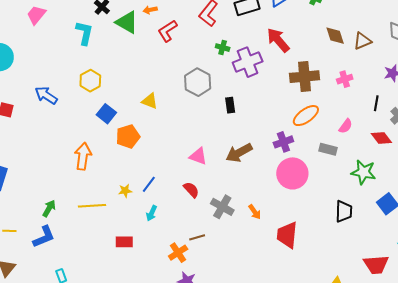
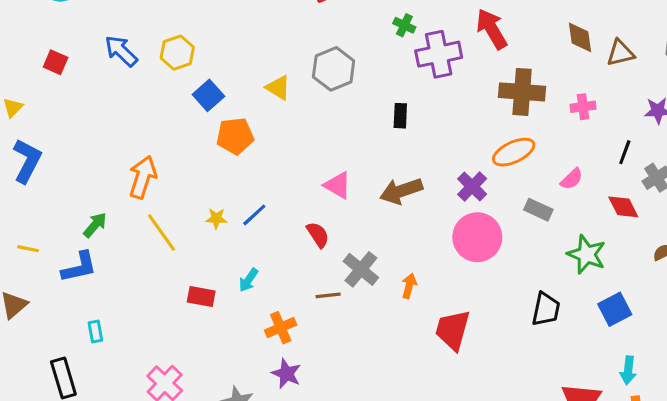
yellow hexagon: (90, 81) -> (177, 53), moved
gray hexagon: (198, 82) -> (334, 69), moved
purple cross: (283, 142) -> (472, 186), turned -36
orange arrow: (83, 156) -> (143, 177), moved
yellow line: (92, 206) -> (161, 233), turned 48
orange arrow: (255, 212) -> (409, 286), turned -140
cyan arrow: (152, 213) -> (248, 280), moved
brown line: (197, 237) -> (328, 295), moved

